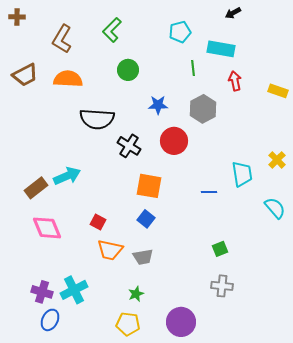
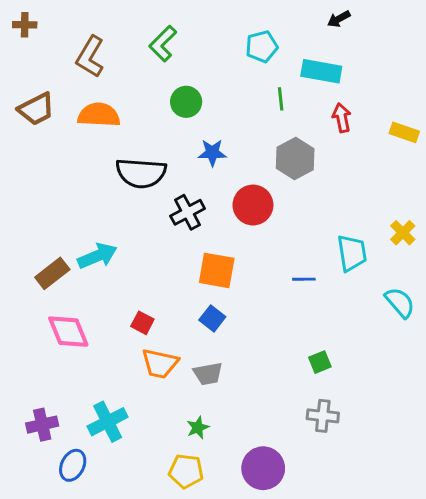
blue star: (158, 105) -> (212, 153), moved
black cross: (129, 146) -> (188, 212), turned 30
purple cross: (42, 292) -> (42, 425), moved, turned -30

